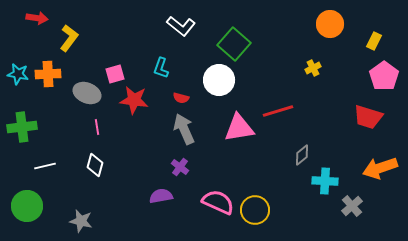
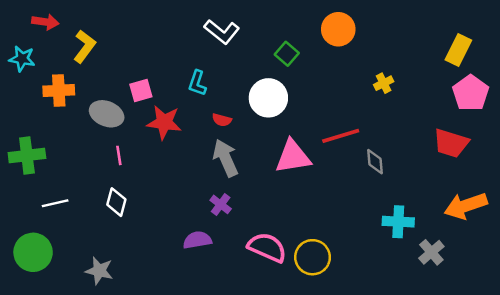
orange circle: (330, 24) -> (338, 29), moved
yellow rectangle: (374, 41) -> (458, 50), size x1.4
green square: (234, 44) -> (287, 54), size x0.6
cyan star: (18, 74) -> (22, 59), moved
gray diamond: (302, 155) -> (375, 162), moved, turned -55

